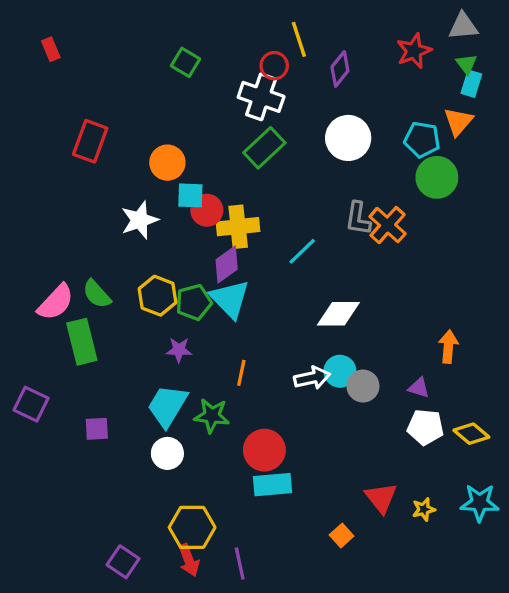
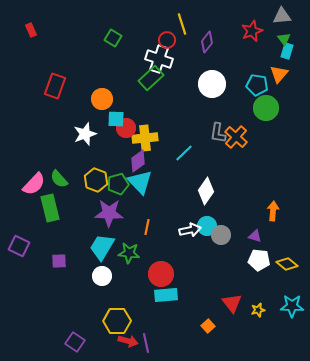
green rectangle: (264, 148) -> (151, 78), moved
white diamond: (338, 314) -> (206, 191), turned -56
purple star: (179, 350) -> (109, 213), size x1.8
red arrow: (189, 560) -> (128, 341), moved, turned -54

